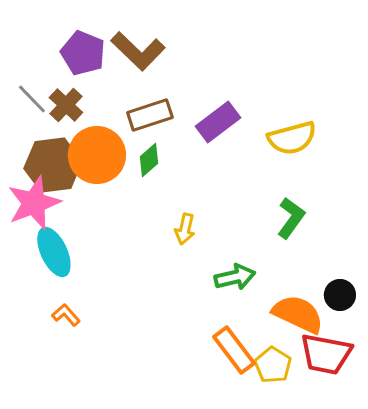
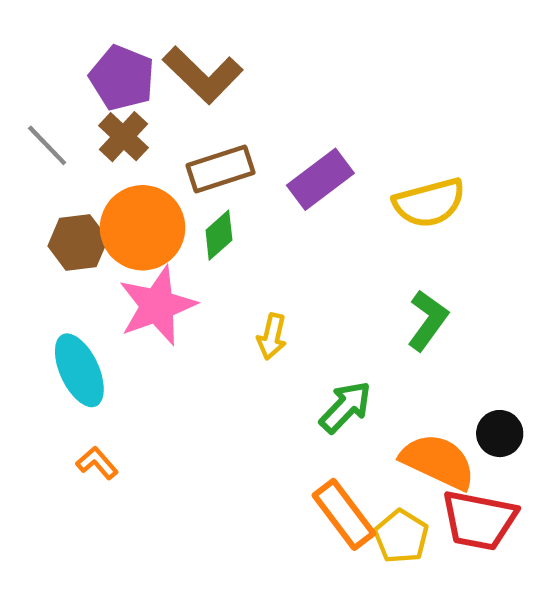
brown cross: (66, 105) -> (123, 137), moved
brown hexagon: (53, 165) -> (78, 242), size x0.7
pink star: (34, 203) -> (157, 306), moved
green arrow: (235, 277) -> (345, 407), turned -33

